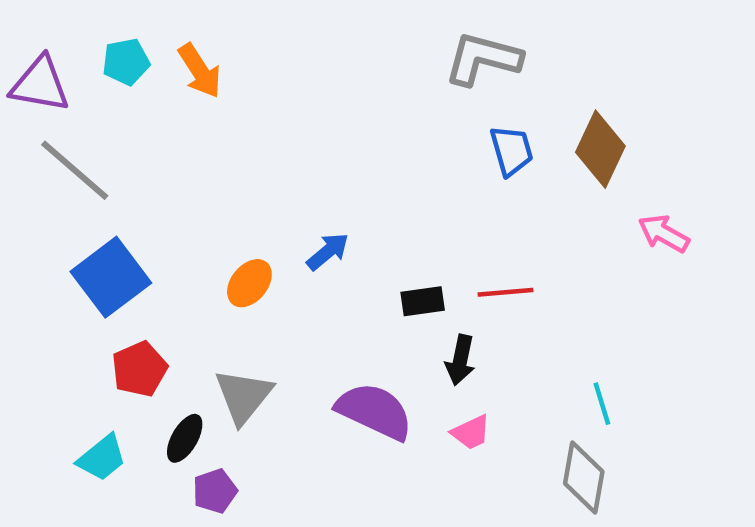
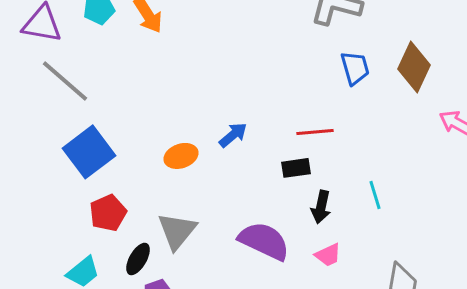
orange ellipse: (249, 283) -> (181, 156), turned 32
red line: (505, 292) -> (315, 132), moved
cyan line: (602, 404) -> (375, 195), moved

